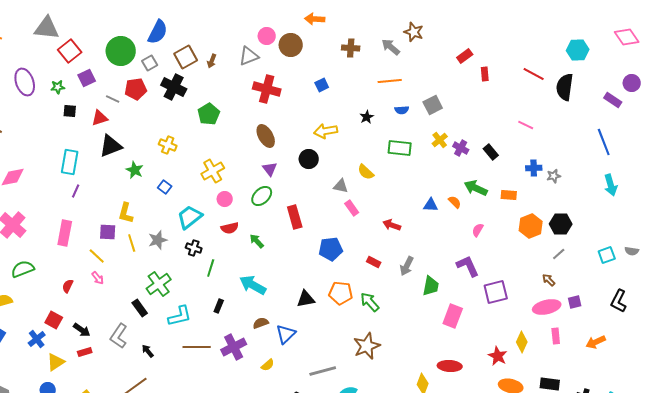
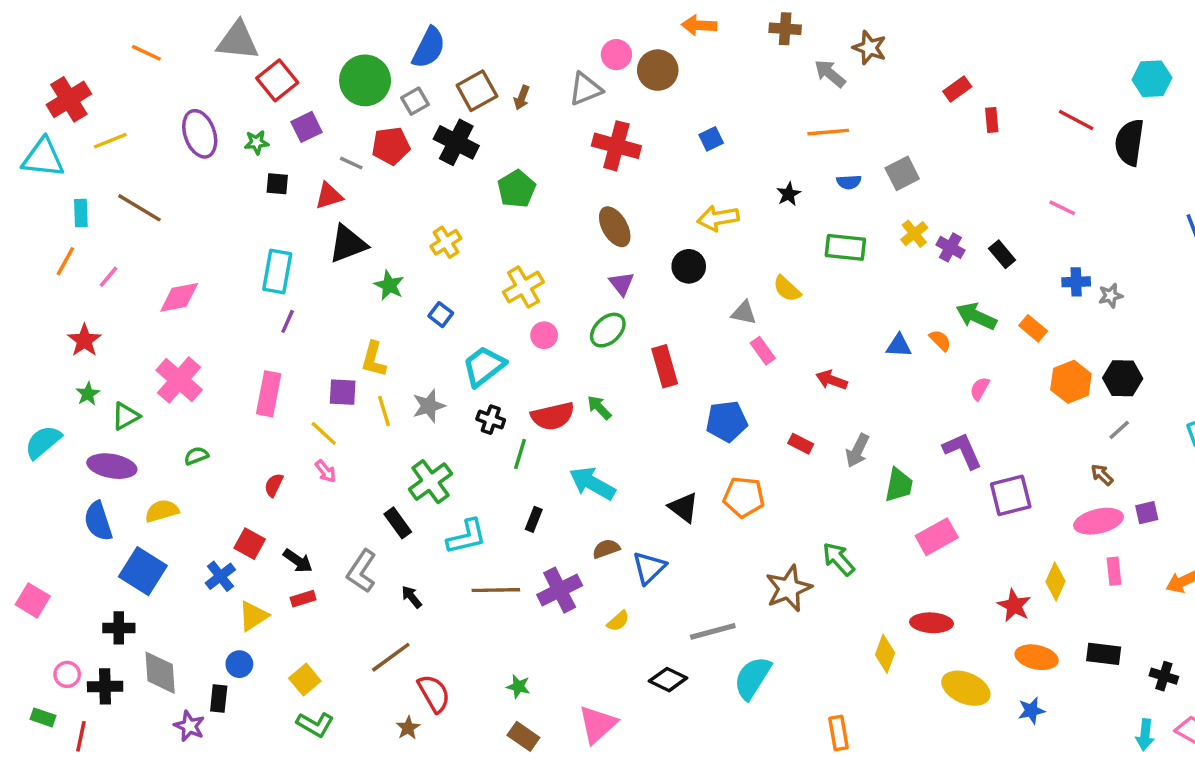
brown cross: (351, 48) -> (785, 29), moved
yellow cross: (168, 145) -> (446, 242), turned 36
orange rectangle: (509, 195) -> (1033, 328), turned 35
red semicircle: (230, 228) -> (553, 416), moved, size x1.4
green semicircle: (23, 269) -> (196, 456), size x0.6
black triangle: (306, 299) -> (684, 507), turned 48
green arrow: (370, 302) -> (839, 559), moved
pink rectangle: (453, 316) -> (937, 537), turned 40

